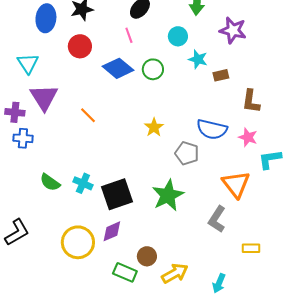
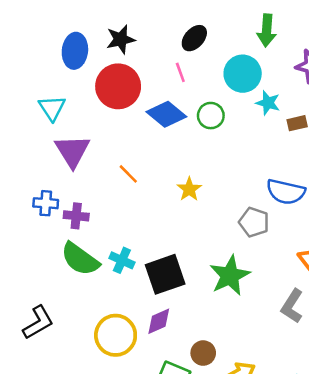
cyan circle: (178, 36) -> (243, 74), size x1.5
red circle: (80, 46) -> (118, 86), size x1.5
purple cross: (15, 112) -> (76, 216), moved
yellow star: (154, 127) -> (189, 189), moved
green semicircle: (50, 182) -> (80, 259), size x1.5

